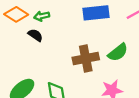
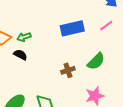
brown cross: (86, 59) -> (68, 70), size x0.6

